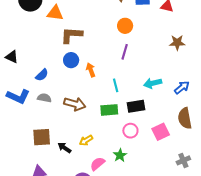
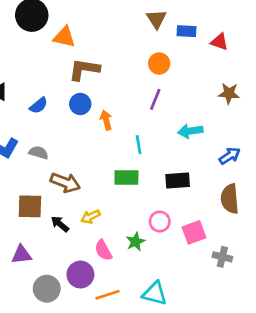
blue semicircle: (42, 75) -> (39, 105), moved
cyan arrow: (153, 83) -> (190, 131), moved
brown arrow: (75, 104) -> (65, 183), moved
black rectangle: (136, 106) -> (178, 181), moved
pink circle: (130, 131) -> (160, 222), moved
pink square: (161, 132) -> (194, 232), moved
gray cross: (183, 160) -> (222, 257), turned 32
pink semicircle: (97, 164) -> (103, 250), turned -84

